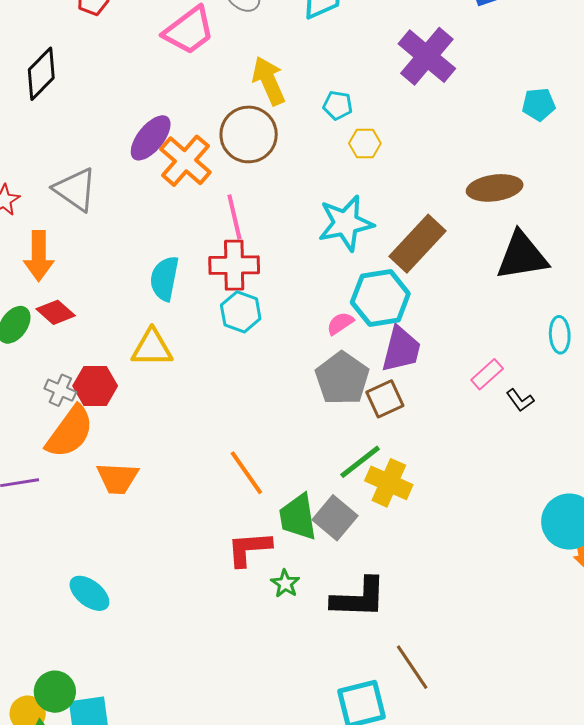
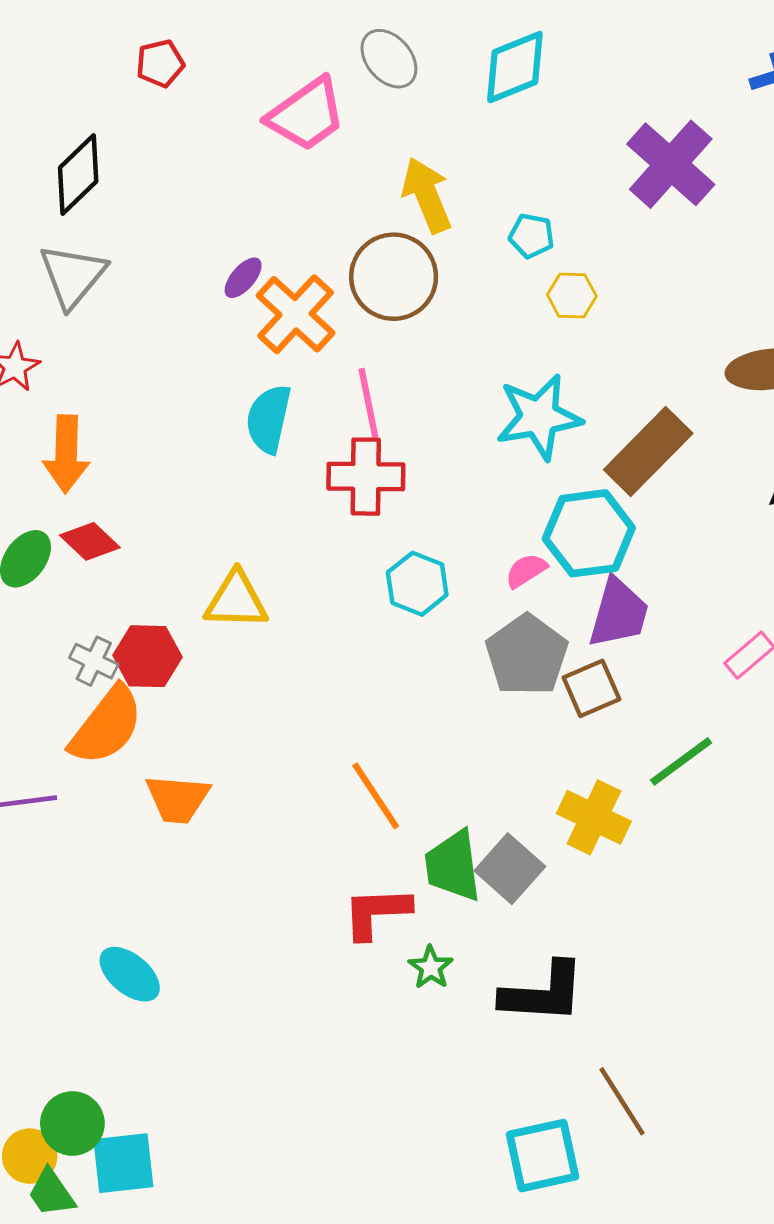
purple ellipse: (151, 138) -> (243, 278), size x0.6
gray triangle: (75, 190) -> (73, 276), moved, turned 33
cyan semicircle: (165, 279) -> (269, 419), moved
cyan hexagon: (241, 312) -> (417, 584), moved
green line: (360, 462) -> (681, 761), moved

